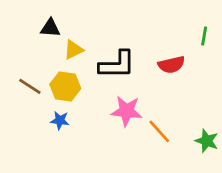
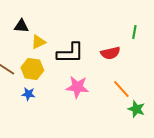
orange line: (159, 131) -> (121, 89), moved

